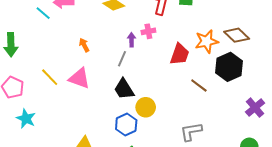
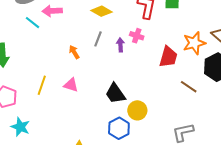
pink cross: (148, 31) -> (137, 36), turned 32
gray line: (122, 59) -> (98, 39), moved
yellow line: (50, 77) -> (42, 85), turned 66
pink triangle: (79, 78) -> (71, 85), size x0.7

